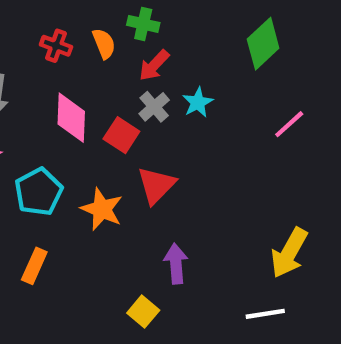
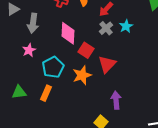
red square: (121, 135) -> (86, 50), moved
orange star: (102, 209) -> (82, 75), turned 30
orange rectangle: (34, 266) -> (46, 93), moved

